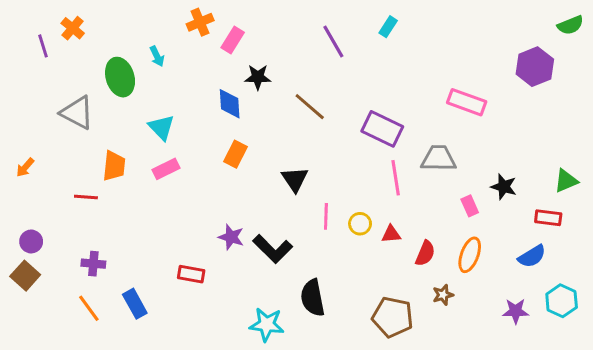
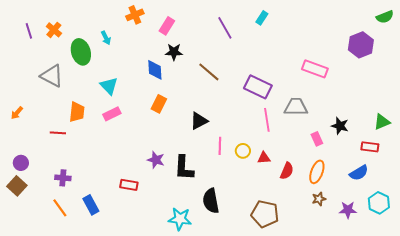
orange cross: (73, 28) -> (54, 30), moved
pink rectangle: (233, 40) -> (167, 26), moved
black triangle: (295, 179) -> (199, 121), turned 36
black L-shape: (273, 249) -> (184, 168), turned 48
brown star: (443, 295) -> (319, 199), moved

